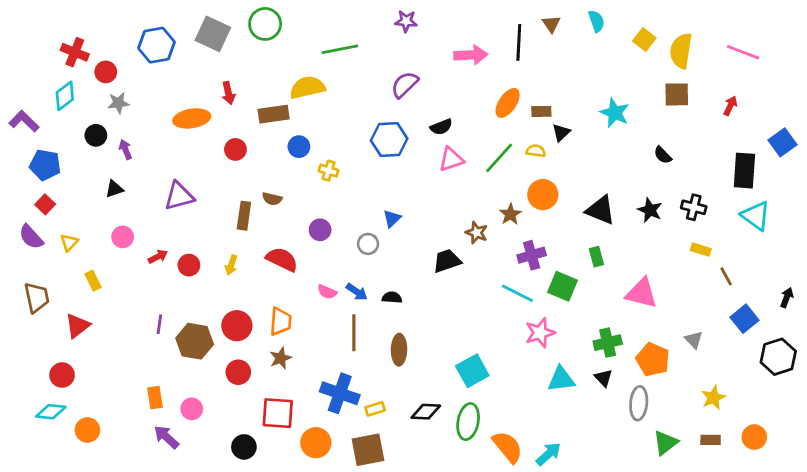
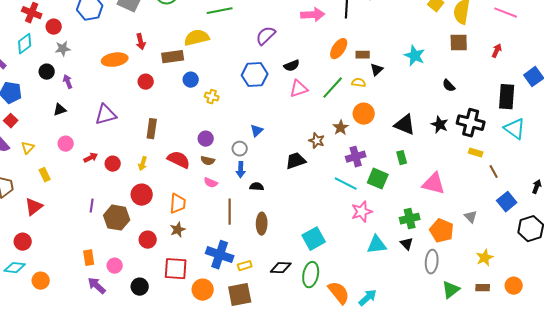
brown semicircle: (272, 199) -> (208, 161), moved
black cross: (694, 207) -> (471, 123), size x1.5
blue arrow: (357, 292) -> (241, 170), moved, turned 56
red circle: (237, 326) -> (142, 195), moved
black circle: (244, 447) -> (140, 287), moved

